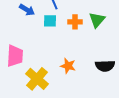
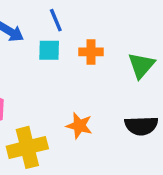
green triangle: (97, 20) -> (141, 65), moved
yellow cross: (37, 79) -> (27, 147), turned 35

